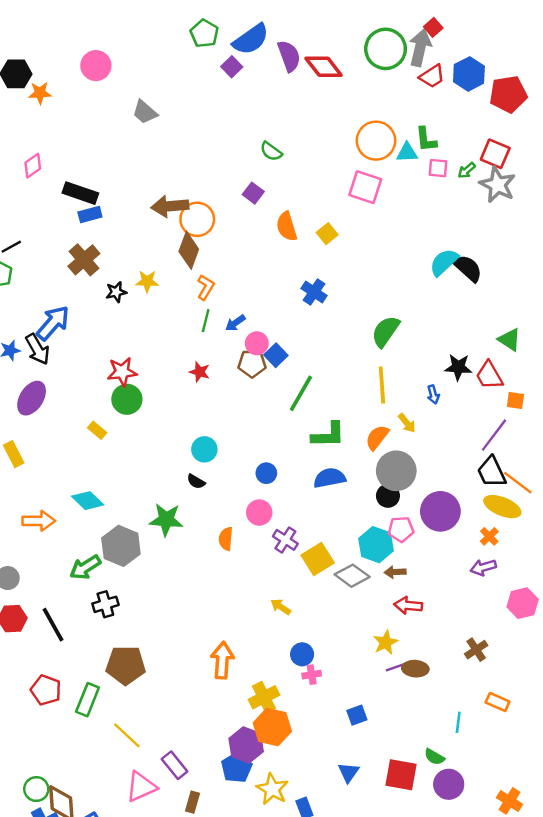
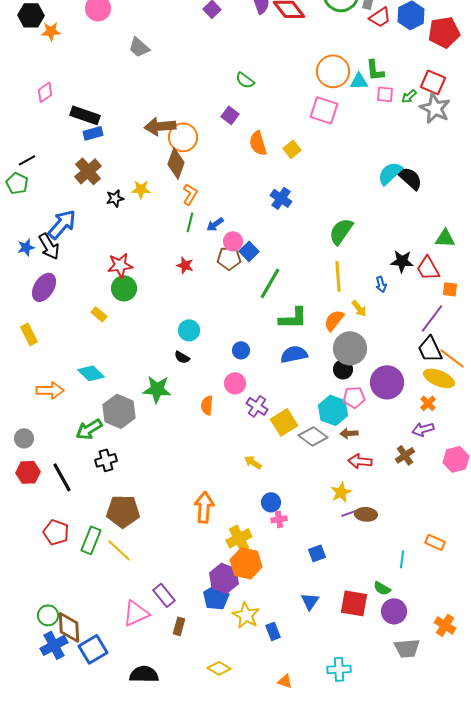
green triangle: (509, 340) -> (445, 238), turned -30
brown cross: (476, 650) -> (405, 455), moved
yellow line: (127, 735) -> (119, 550), moved

